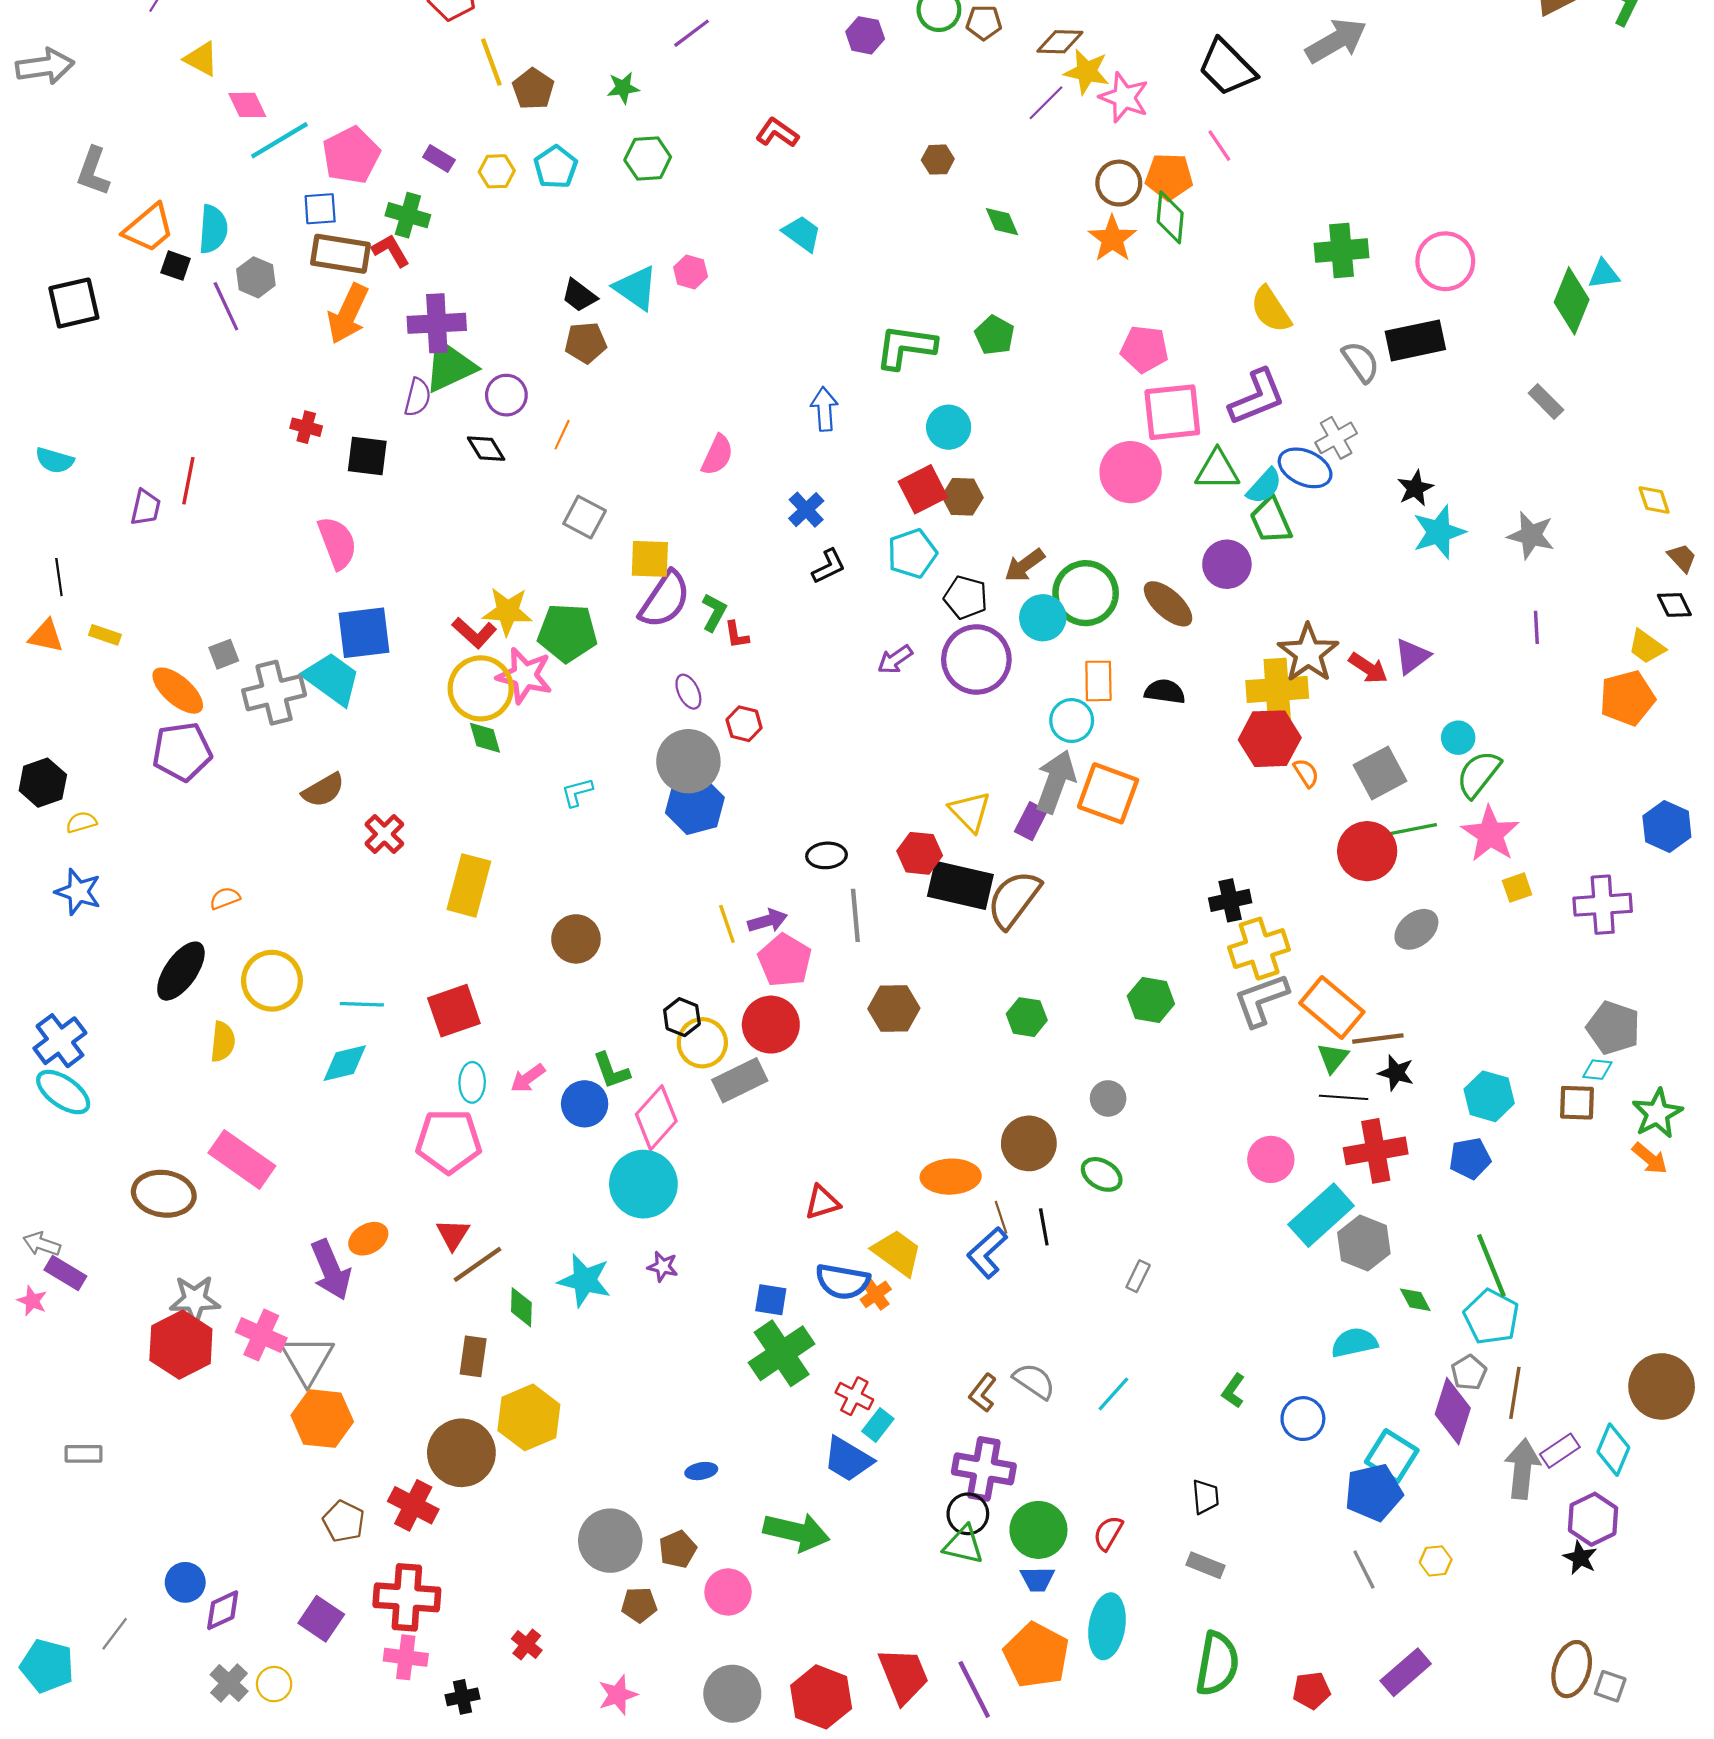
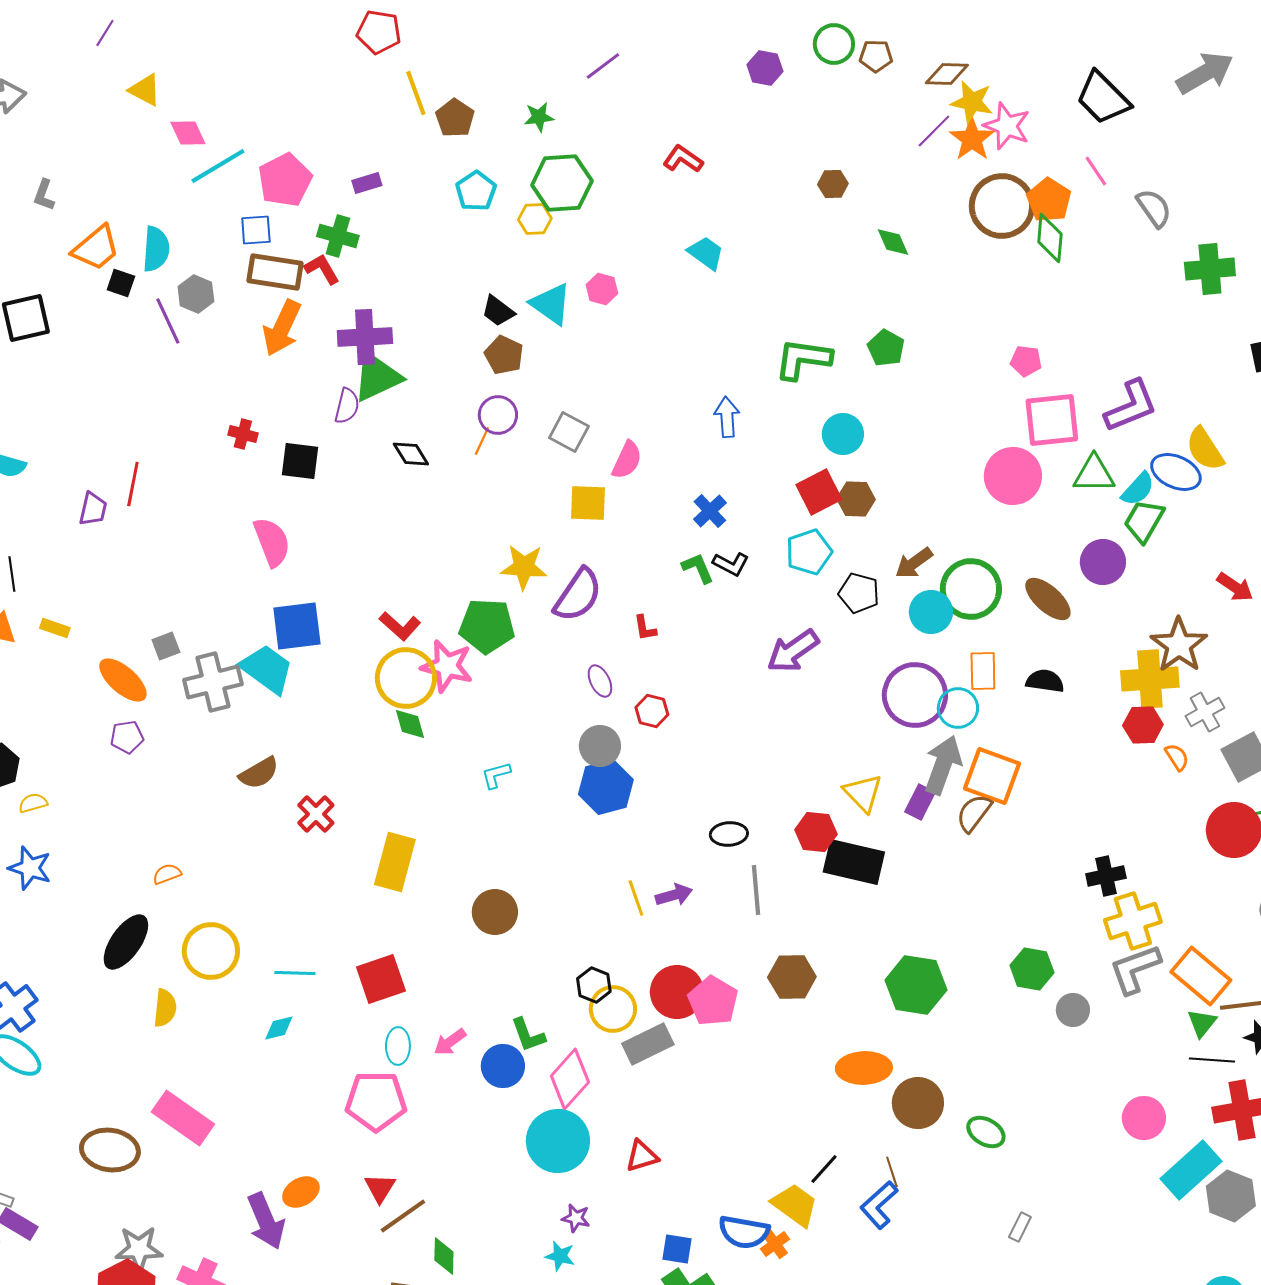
purple rectangle: (439, 158) -> (367, 183), turned -48
green hexagon: (648, 158) -> (562, 183), size x1.4
gray L-shape: (93, 171) -> (44, 195), size x0.7
yellow hexagon: (497, 171) -> (535, 219), moved
orange pentagon: (1169, 177) -> (1049, 200), turned 30
brown circle: (1119, 183) -> (1002, 206), size x1.5
orange star: (1112, 239) -> (972, 139), moved
yellow semicircle: (1271, 309) -> (1205, 449), moved
brown pentagon: (586, 343) -> (504, 355), turned 30
pink pentagon: (1144, 349) -> (1026, 361), size x0.7
gray semicircle: (1361, 362) -> (1154, 208), moved
purple circle: (506, 395) -> (498, 415), moved
gray cross: (1336, 438) -> (1205, 712), moved
gray square: (585, 517) -> (569, 432), moved
green trapezoid: (1271, 520) -> (1144, 521), turned 54
yellow square: (650, 559) -> (588, 503), moved
black L-shape: (829, 566) -> (731, 564), turned 54
yellow star: (507, 611) -> (524, 567), moved
green L-shape: (714, 612) -> (698, 568), moved, turned -51
purple arrow: (895, 660) -> (793, 651), size x1.6
purple circle: (976, 660) -> (915, 695), moved
red arrow: (1368, 668) -> (1235, 587), moved
red hexagon: (1270, 739) -> (1143, 725), size x0.7
purple pentagon: (182, 752) -> (127, 737), size x0.6
gray circle: (688, 761) -> (600, 746), size x0.7
brown semicircle: (1014, 899) -> (974, 813), moved, size x0.7
pink pentagon: (785, 960) -> (713, 1001), moved
green hexagon: (1027, 1017) -> (916, 985), size x1.6
cyan diamond: (345, 1063) -> (279, 1028), size x0.7
gray circle: (1108, 1098) -> (1073, 1010), moved
orange ellipse: (951, 1177) -> (864, 1068), moved
red triangle: (822, 1202) -> (642, 1156), moved
black line: (1044, 1227) -> (824, 1169), moved, turned 52
cyan star: (585, 1280) -> (560, 1256), moved, size x0.6

